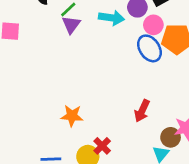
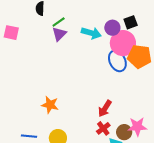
pink circle: (153, 25) -> (123, 43), size x1.6
red cross: (102, 146) -> (103, 128), moved

